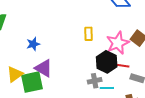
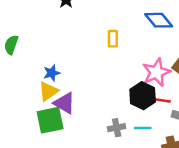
yellow rectangle: (89, 34) -> (113, 39), moved
yellow triangle: (15, 74) -> (48, 91), moved
gray cross: (95, 81) -> (117, 128), moved

